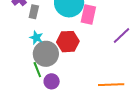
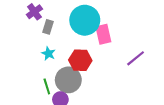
pink rectangle: (88, 15) -> (103, 34), turned -30
gray circle: (46, 54) -> (68, 80), moved

